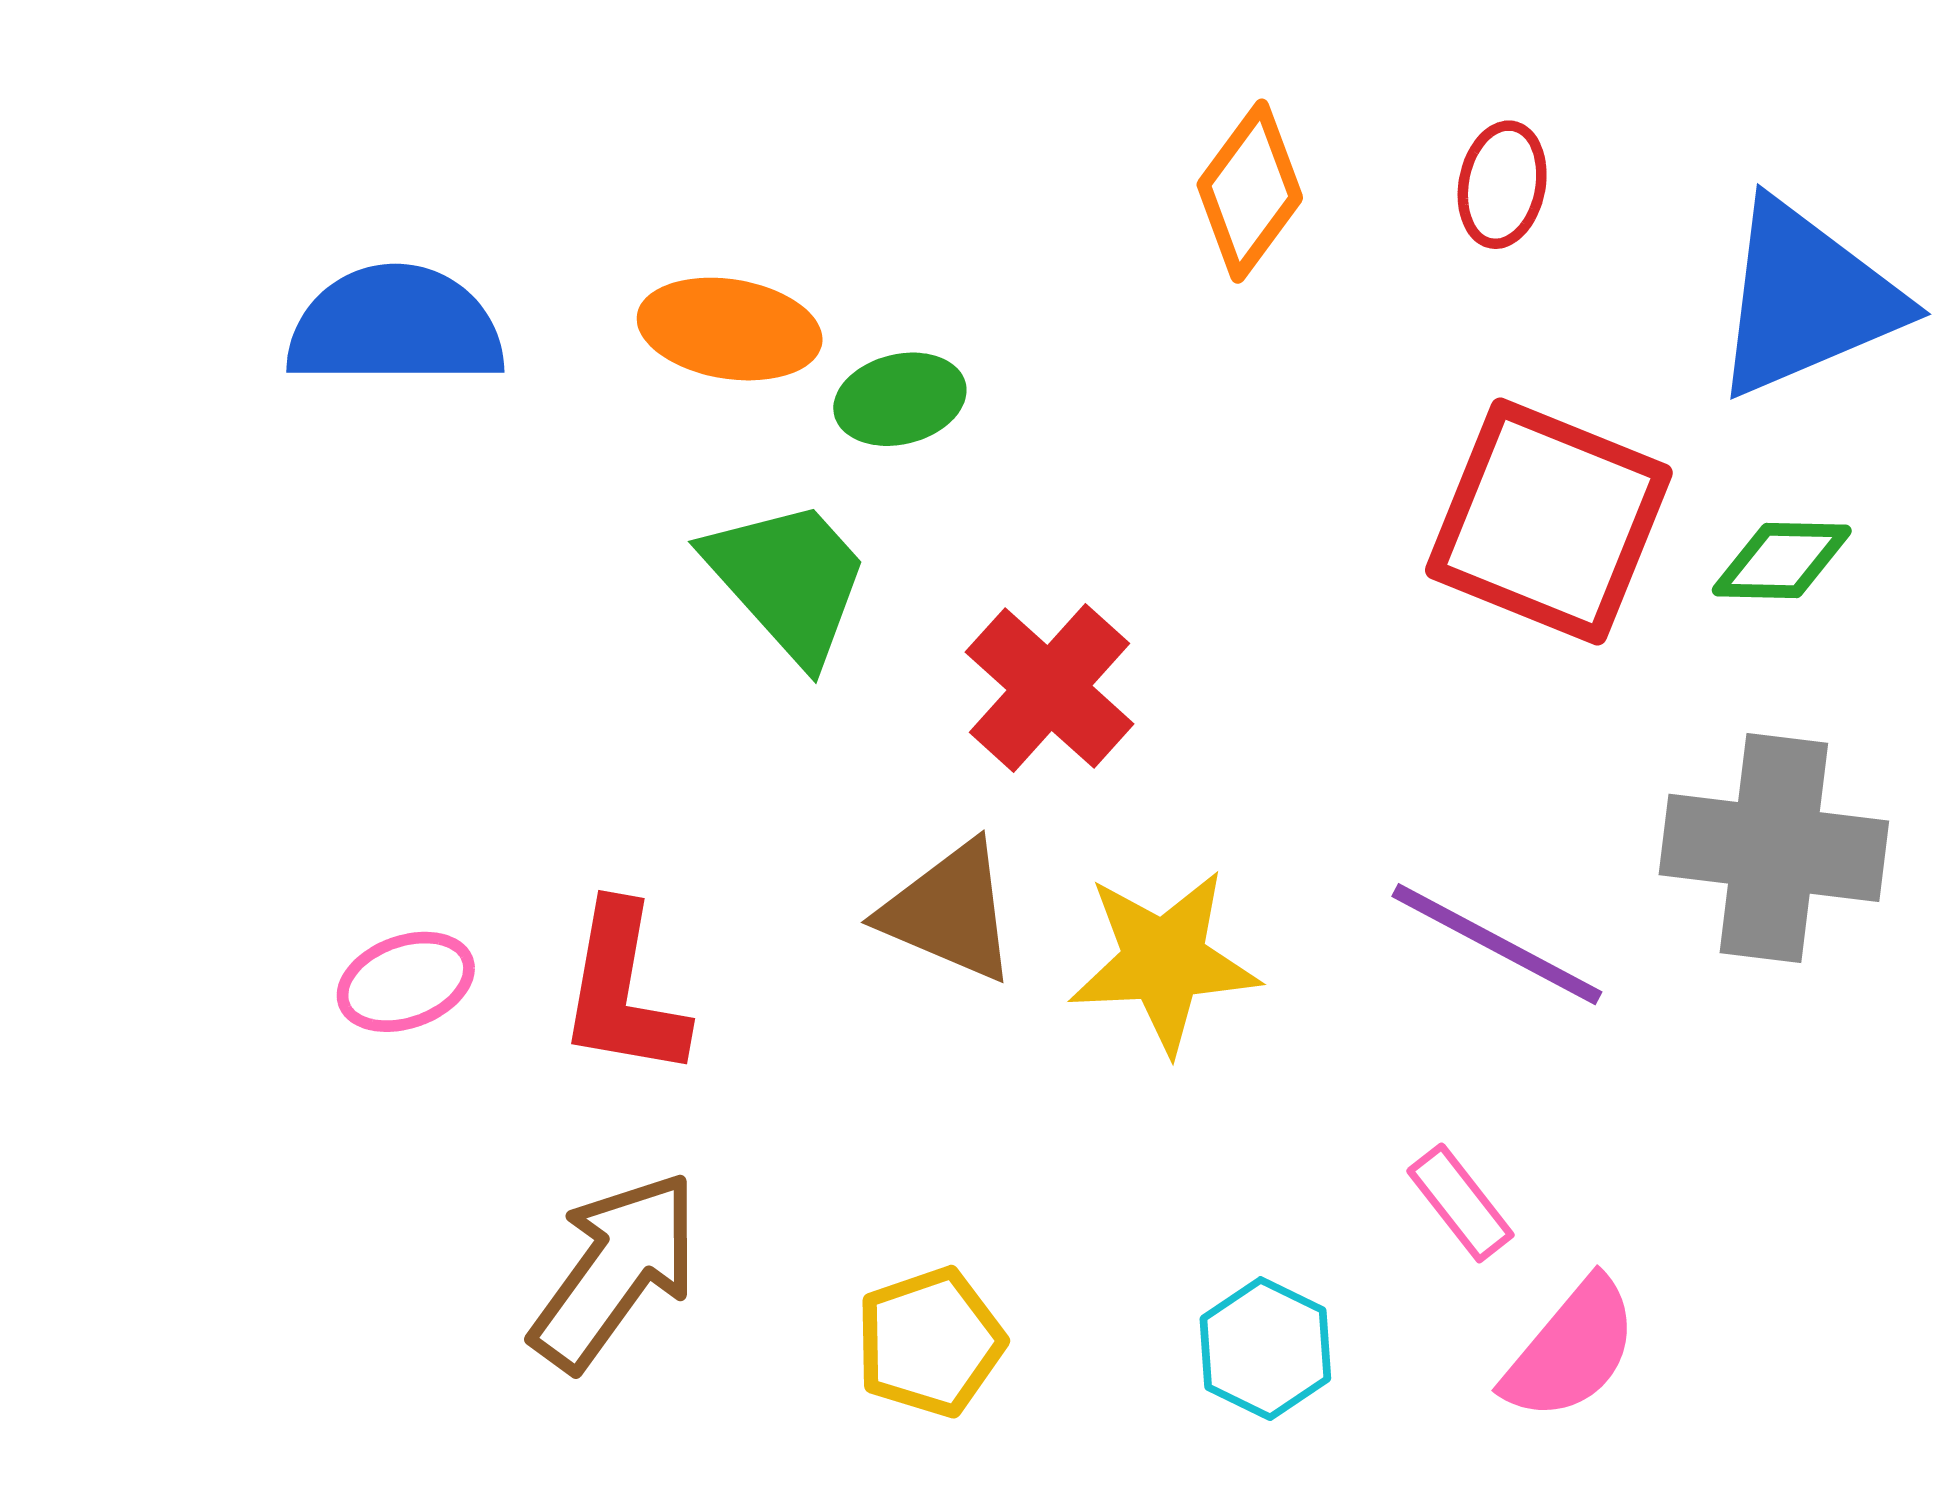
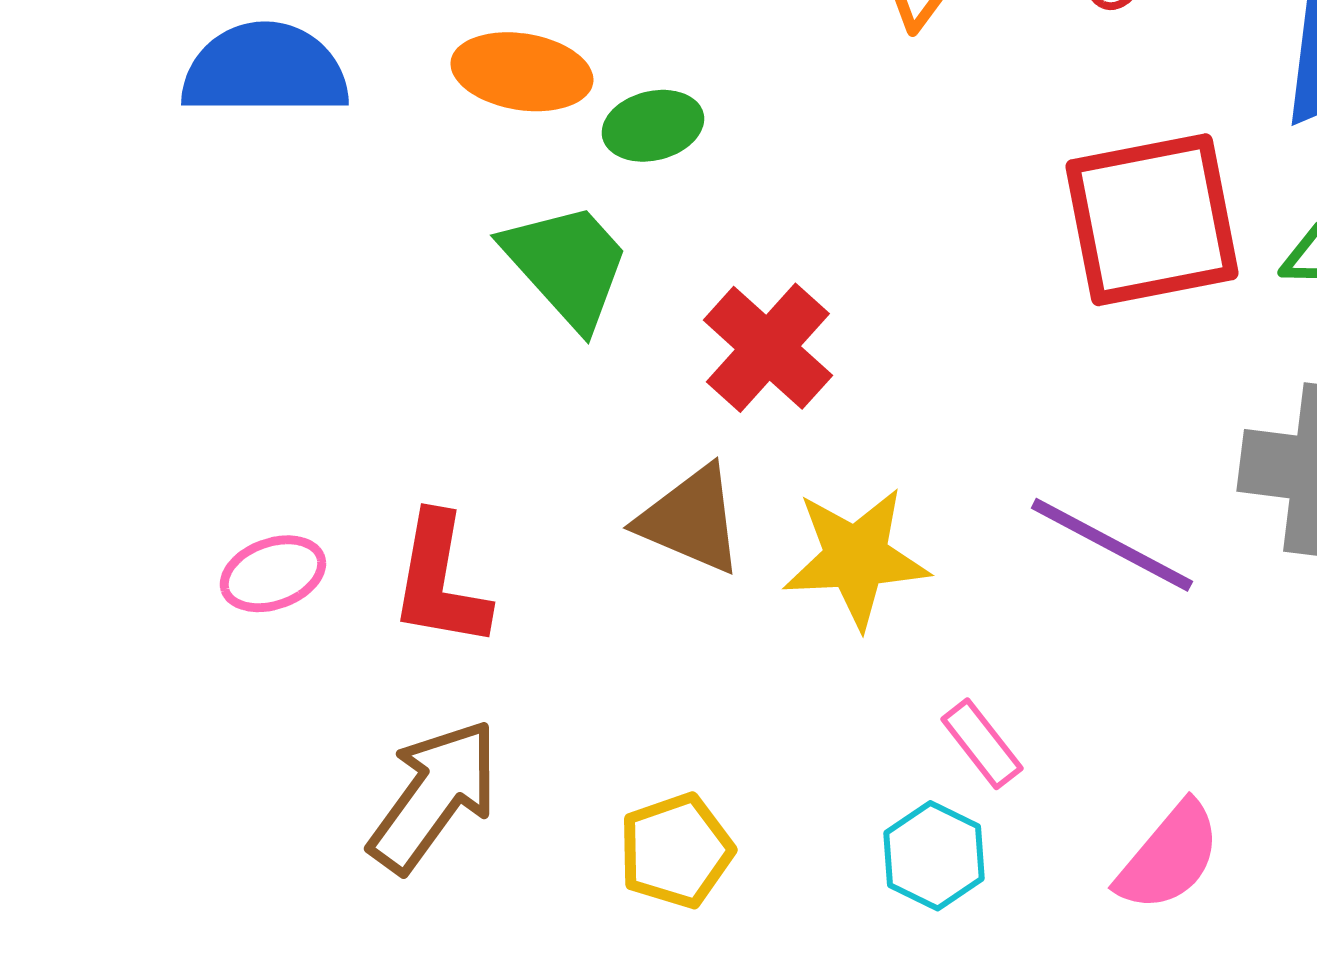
red square: (1549, 521) -> (1152, 220), turned -33
pink rectangle: (1460, 1203) -> (982, 744), moved

